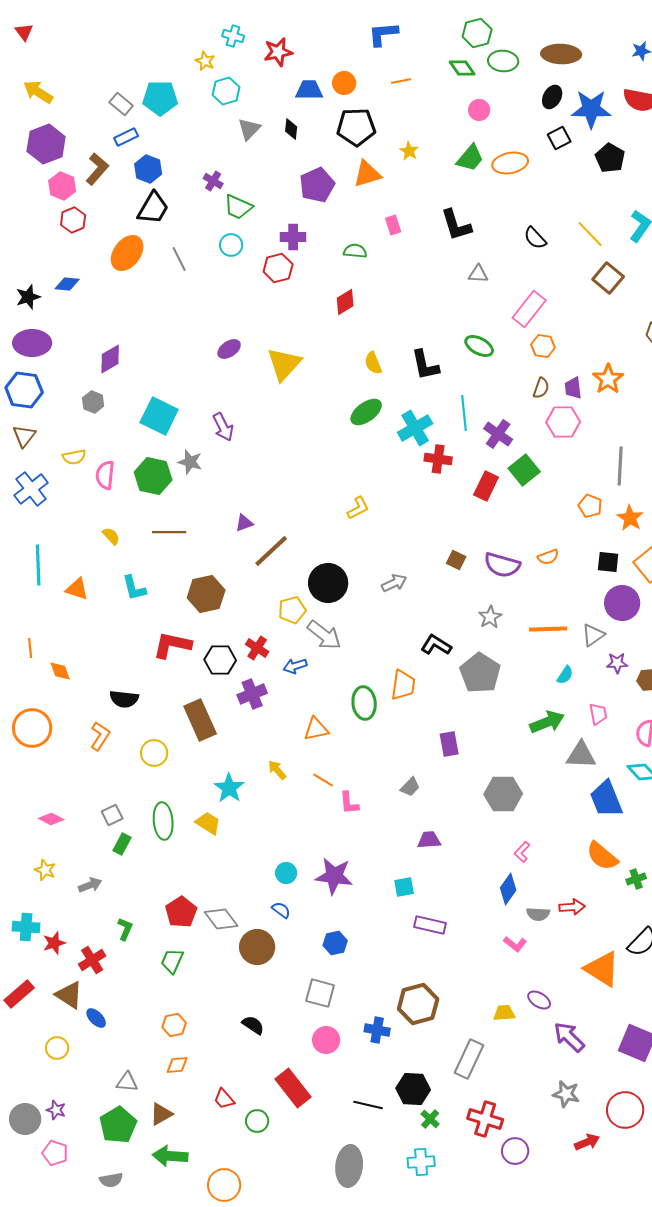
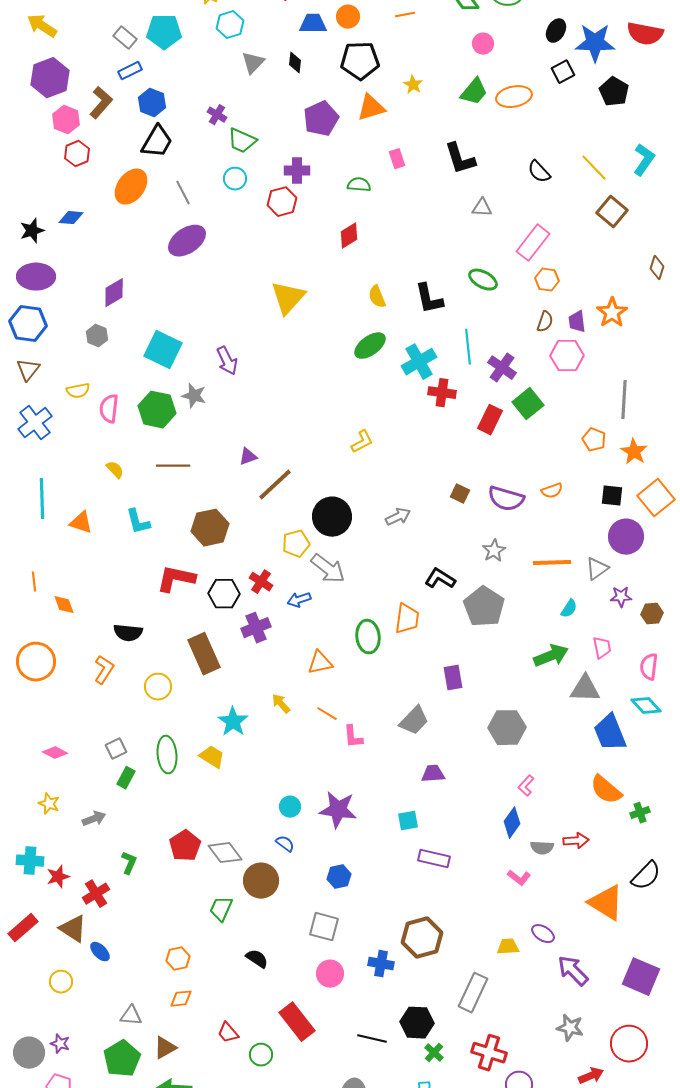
purple ellipse: (229, 349) -> (187, 241), moved, size x1.6
gray trapezoid: (410, 787) -> (414, 721), size x1.5
green trapezoid: (172, 961) -> (221, 909), moved

